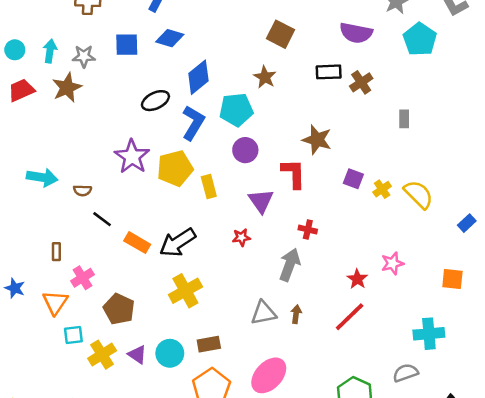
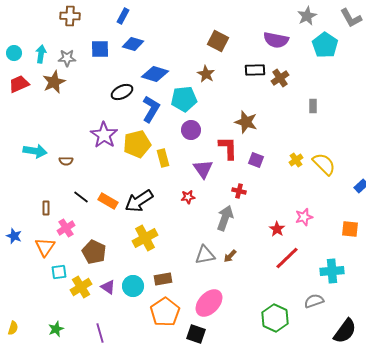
blue diamond: (198, 77) -> (155, 74), turned 56
purple square: (353, 179) -> (256, 160), moved
black line: (102, 219) -> (81, 197), moved
brown arrow: (296, 314) -> (230, 256), turned -144
red line: (350, 317) -> (287, 258), moved

